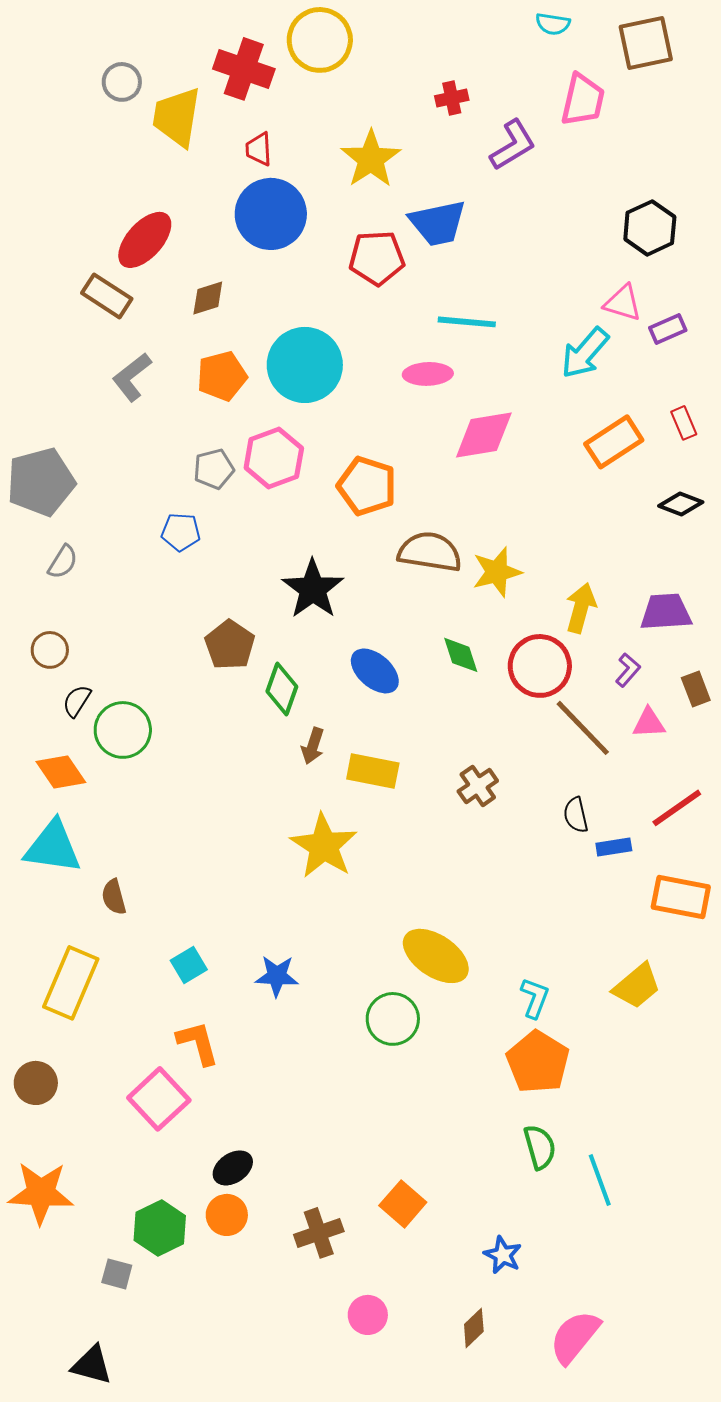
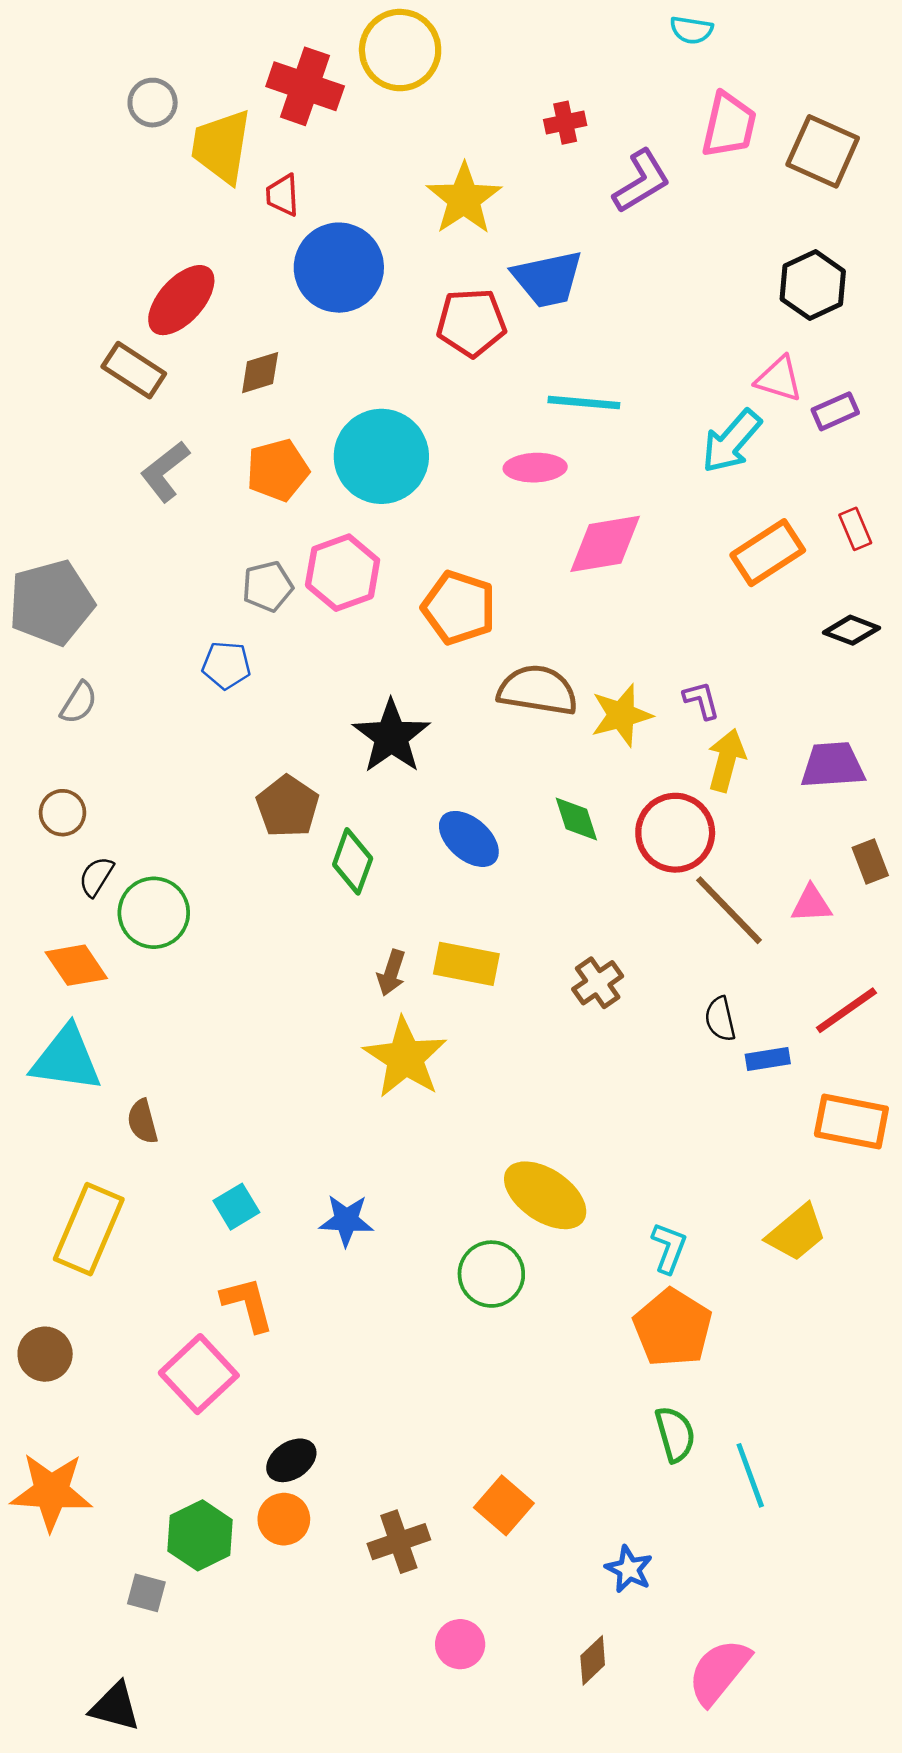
brown square: (646, 43) -> (823, 151), moved, turned 36
red trapezoid: (259, 149) -> (283, 195), moved
purple L-shape: (628, 670) -> (701, 700), moved, turned -56
brown arrow: (313, 746) -> (391, 973), moved

